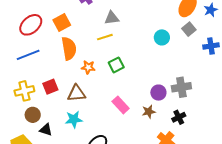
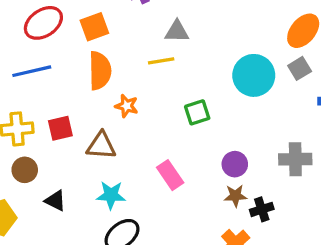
cyan circle: (162, 37) -> (254, 75), size x1.6
green square: (116, 65) -> (197, 112), moved
gray cross: (181, 87) -> (295, 159), moved
brown star: (149, 112) -> (235, 196), moved
cyan star: (74, 119) -> (111, 195), moved
black triangle: (46, 130) -> (55, 201), moved

